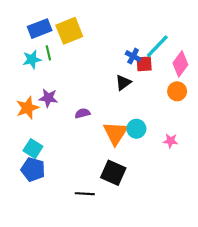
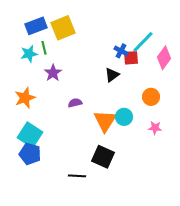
orange circle: (177, 91) -> (151, 97), moved
purple star: (48, 98) -> (53, 73), moved, turned 30
cyan square: (33, 149) -> (30, 135), size x1.4

